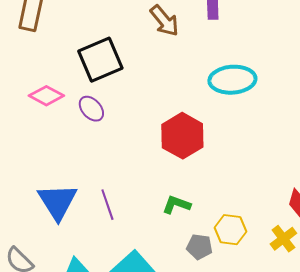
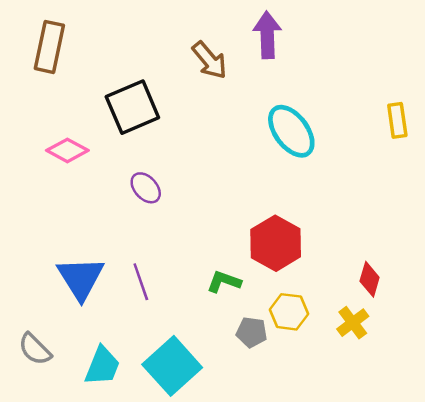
cyan ellipse: (232, 80) -> (291, 131), turned 57
purple ellipse: (91, 109) -> (146, 188), moved
red hexagon: (182, 136) -> (276, 243), moved

